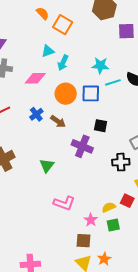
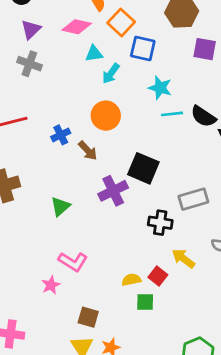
pink diamond: (35, 78) -> (77, 27), moved
blue square: (91, 93) -> (143, 48), moved
black square: (101, 126) -> (143, 168), size x1.6
purple cross: (82, 146) -> (113, 191), turned 30
pink star: (91, 220) -> (51, 285), moved
green square: (113, 225) -> (145, 302), moved

